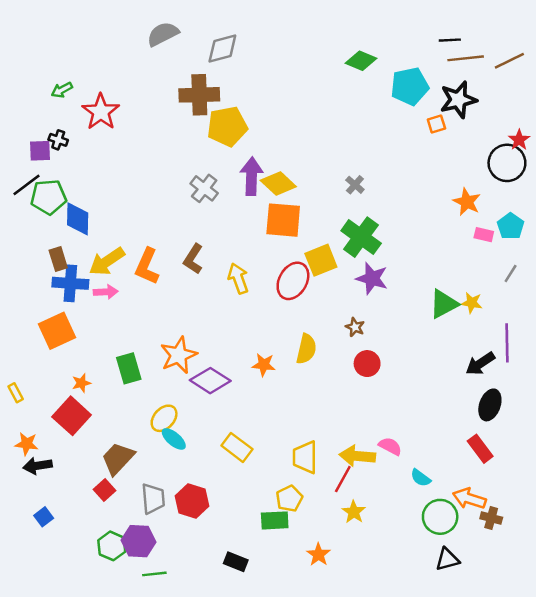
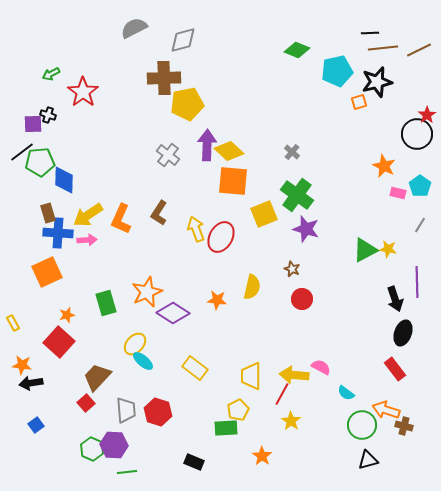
red ellipse: (293, 281) -> (221, 237), moved
black arrow: (480, 364) -> (395, 299), turned -75

